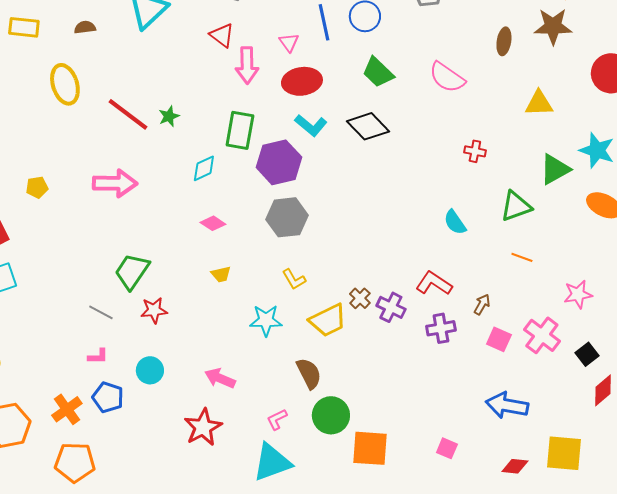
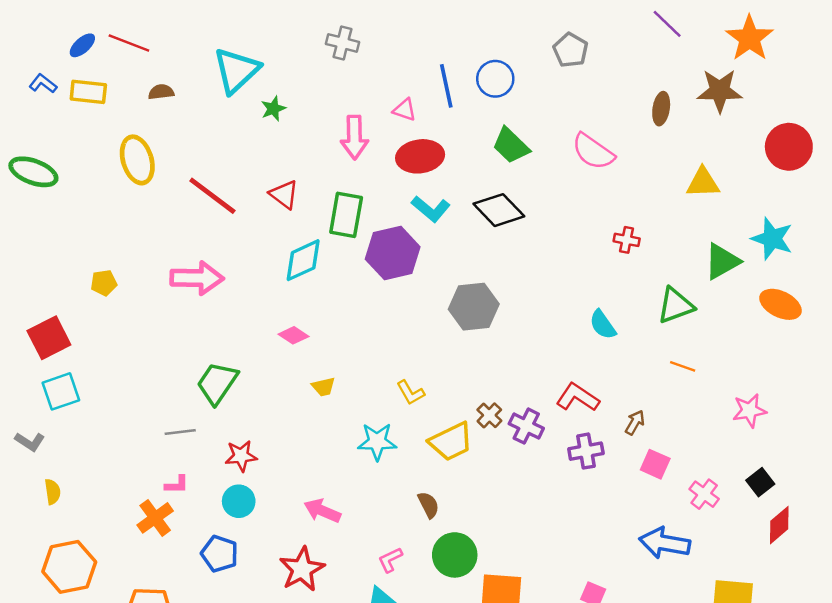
red triangle: (222, 35) -> (284, 195), moved
pink triangle: (289, 42) -> (405, 110), turned -35
green star: (169, 116) -> (273, 109), moved
cyan diamond: (204, 168) -> (303, 260), size x1.4
gray hexagon: (287, 217) -> (474, 307), moved
pink diamond: (213, 223) -> (294, 335), moved
red star: (154, 310) -> (241, 456), moved
gray line: (101, 312) -> (180, 432), turned -35
pink cross: (542, 335) -> (704, 494), moved, size x0.7
brown semicircle: (309, 373) -> (428, 505), size x0.7
blue pentagon: (108, 397) -> (220, 554), moved
orange cross: (67, 409) -> (155, 518), moved

